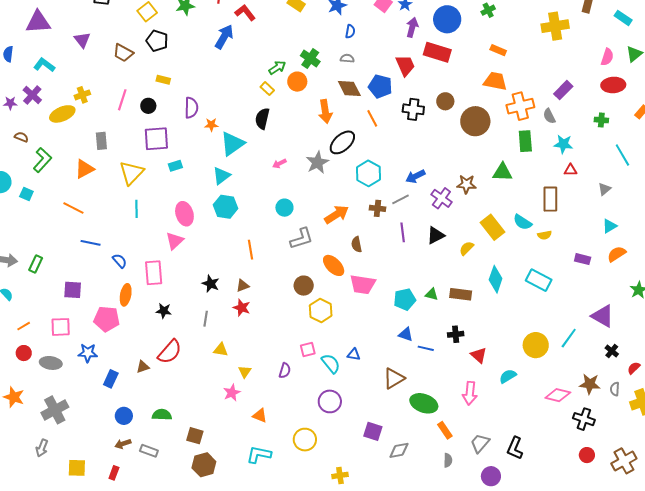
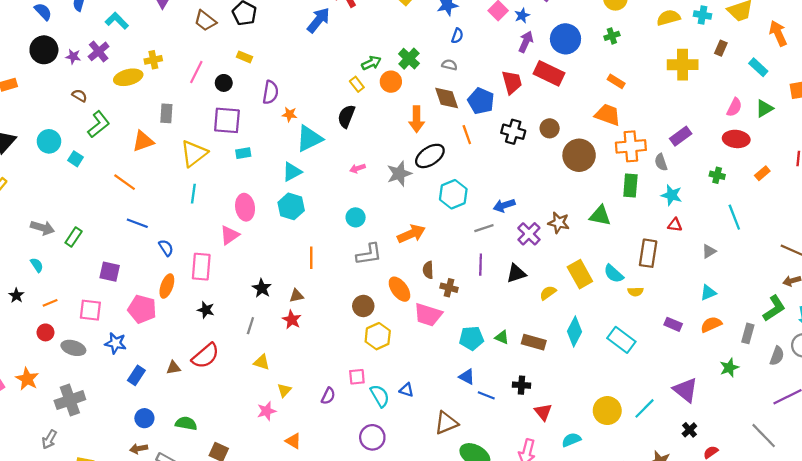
brown cross: (377, 208) -> (449, 288), moved

